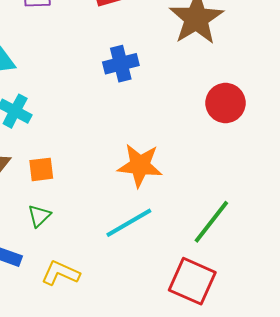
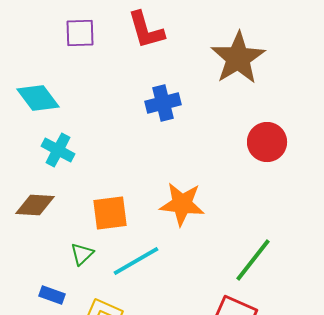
orange square: (41, 169) -> (110, 213), moved, size x1.4
cyan line: (129, 223) -> (136, 261), moved

